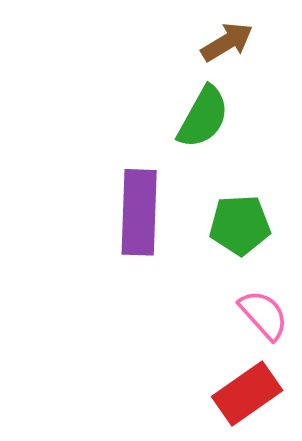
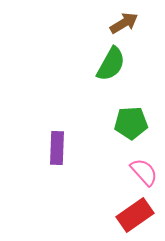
purple rectangle: (139, 212) -> (57, 148), moved, size x0.7

